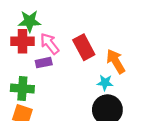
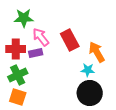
red cross: (22, 41) -> (16, 49), moved
green cross: (22, 89) -> (18, 75), turned -30

